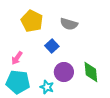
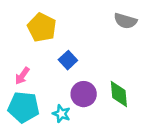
gray semicircle: (69, 24) -> (125, 21), moved

